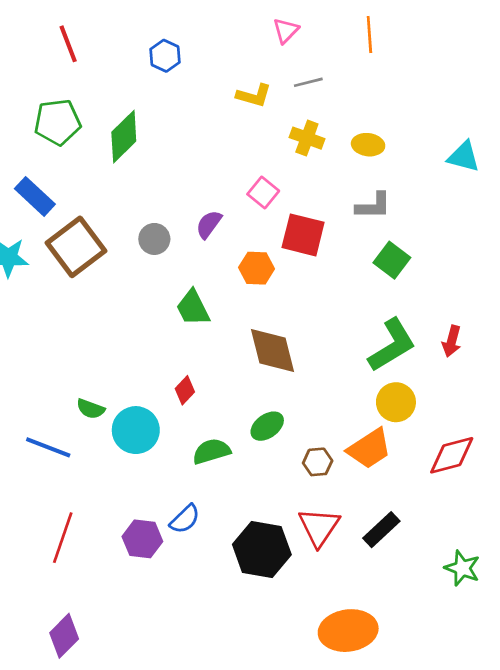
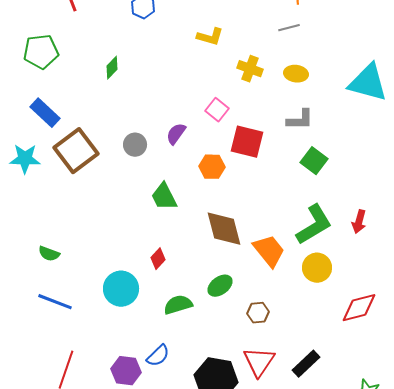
gray line: (308, 82) -> (289, 28), moved
green pentagon: (57, 122) -> (41, 52), moved
green diamond: (124, 137) -> (112, 68), size x0.6
cyan triangle: (464, 157) -> (368, 83), size x1.6
green semicircle: (91, 409) -> (49, 254), moved
orange trapezoid: (369, 449) -> (269, 251), moved, turned -96

